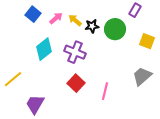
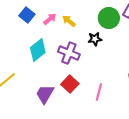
black star: (92, 26) -> (95, 39), moved
green circle: (115, 29) -> (109, 18), moved
purple trapezoid: (35, 104) -> (45, 94), moved

